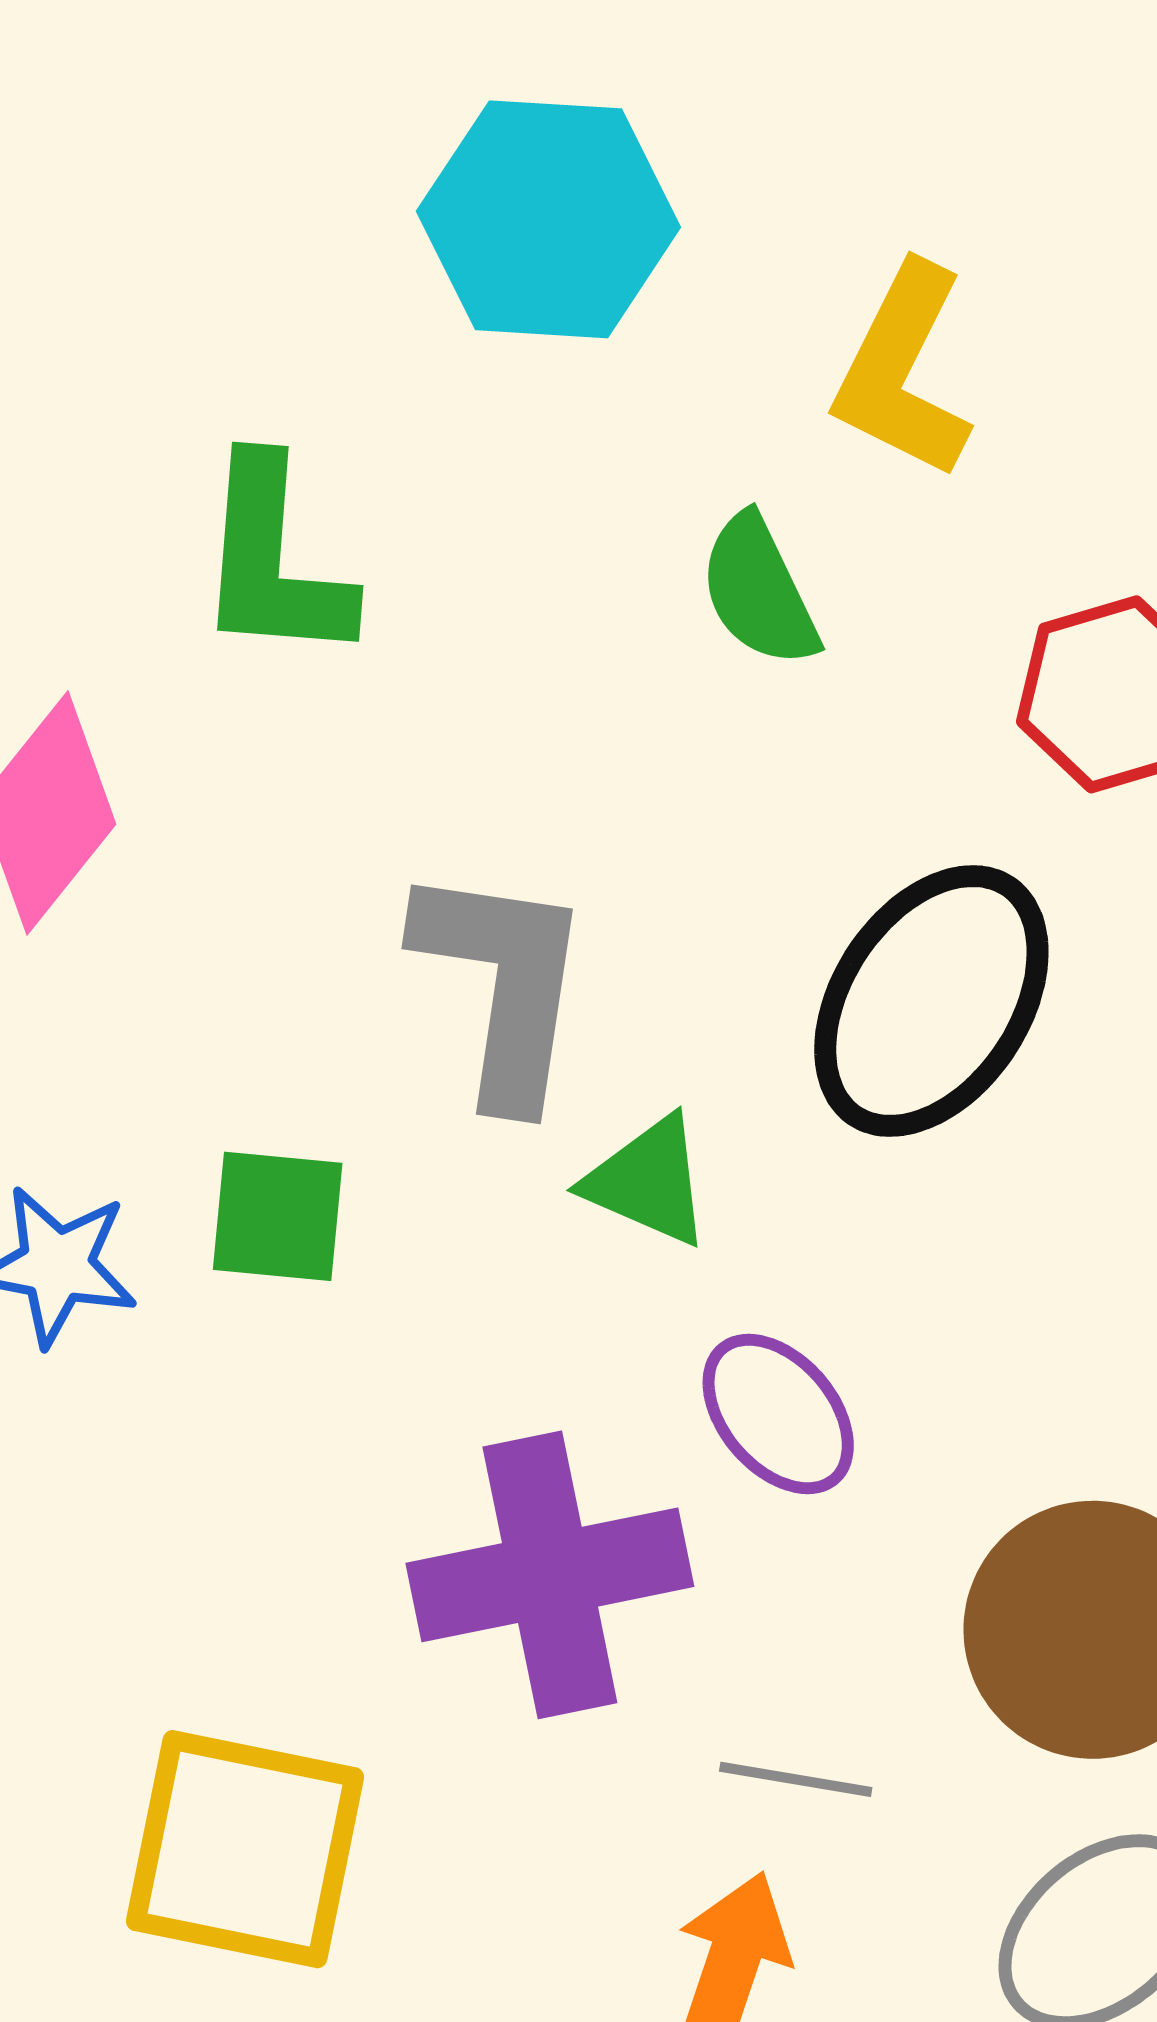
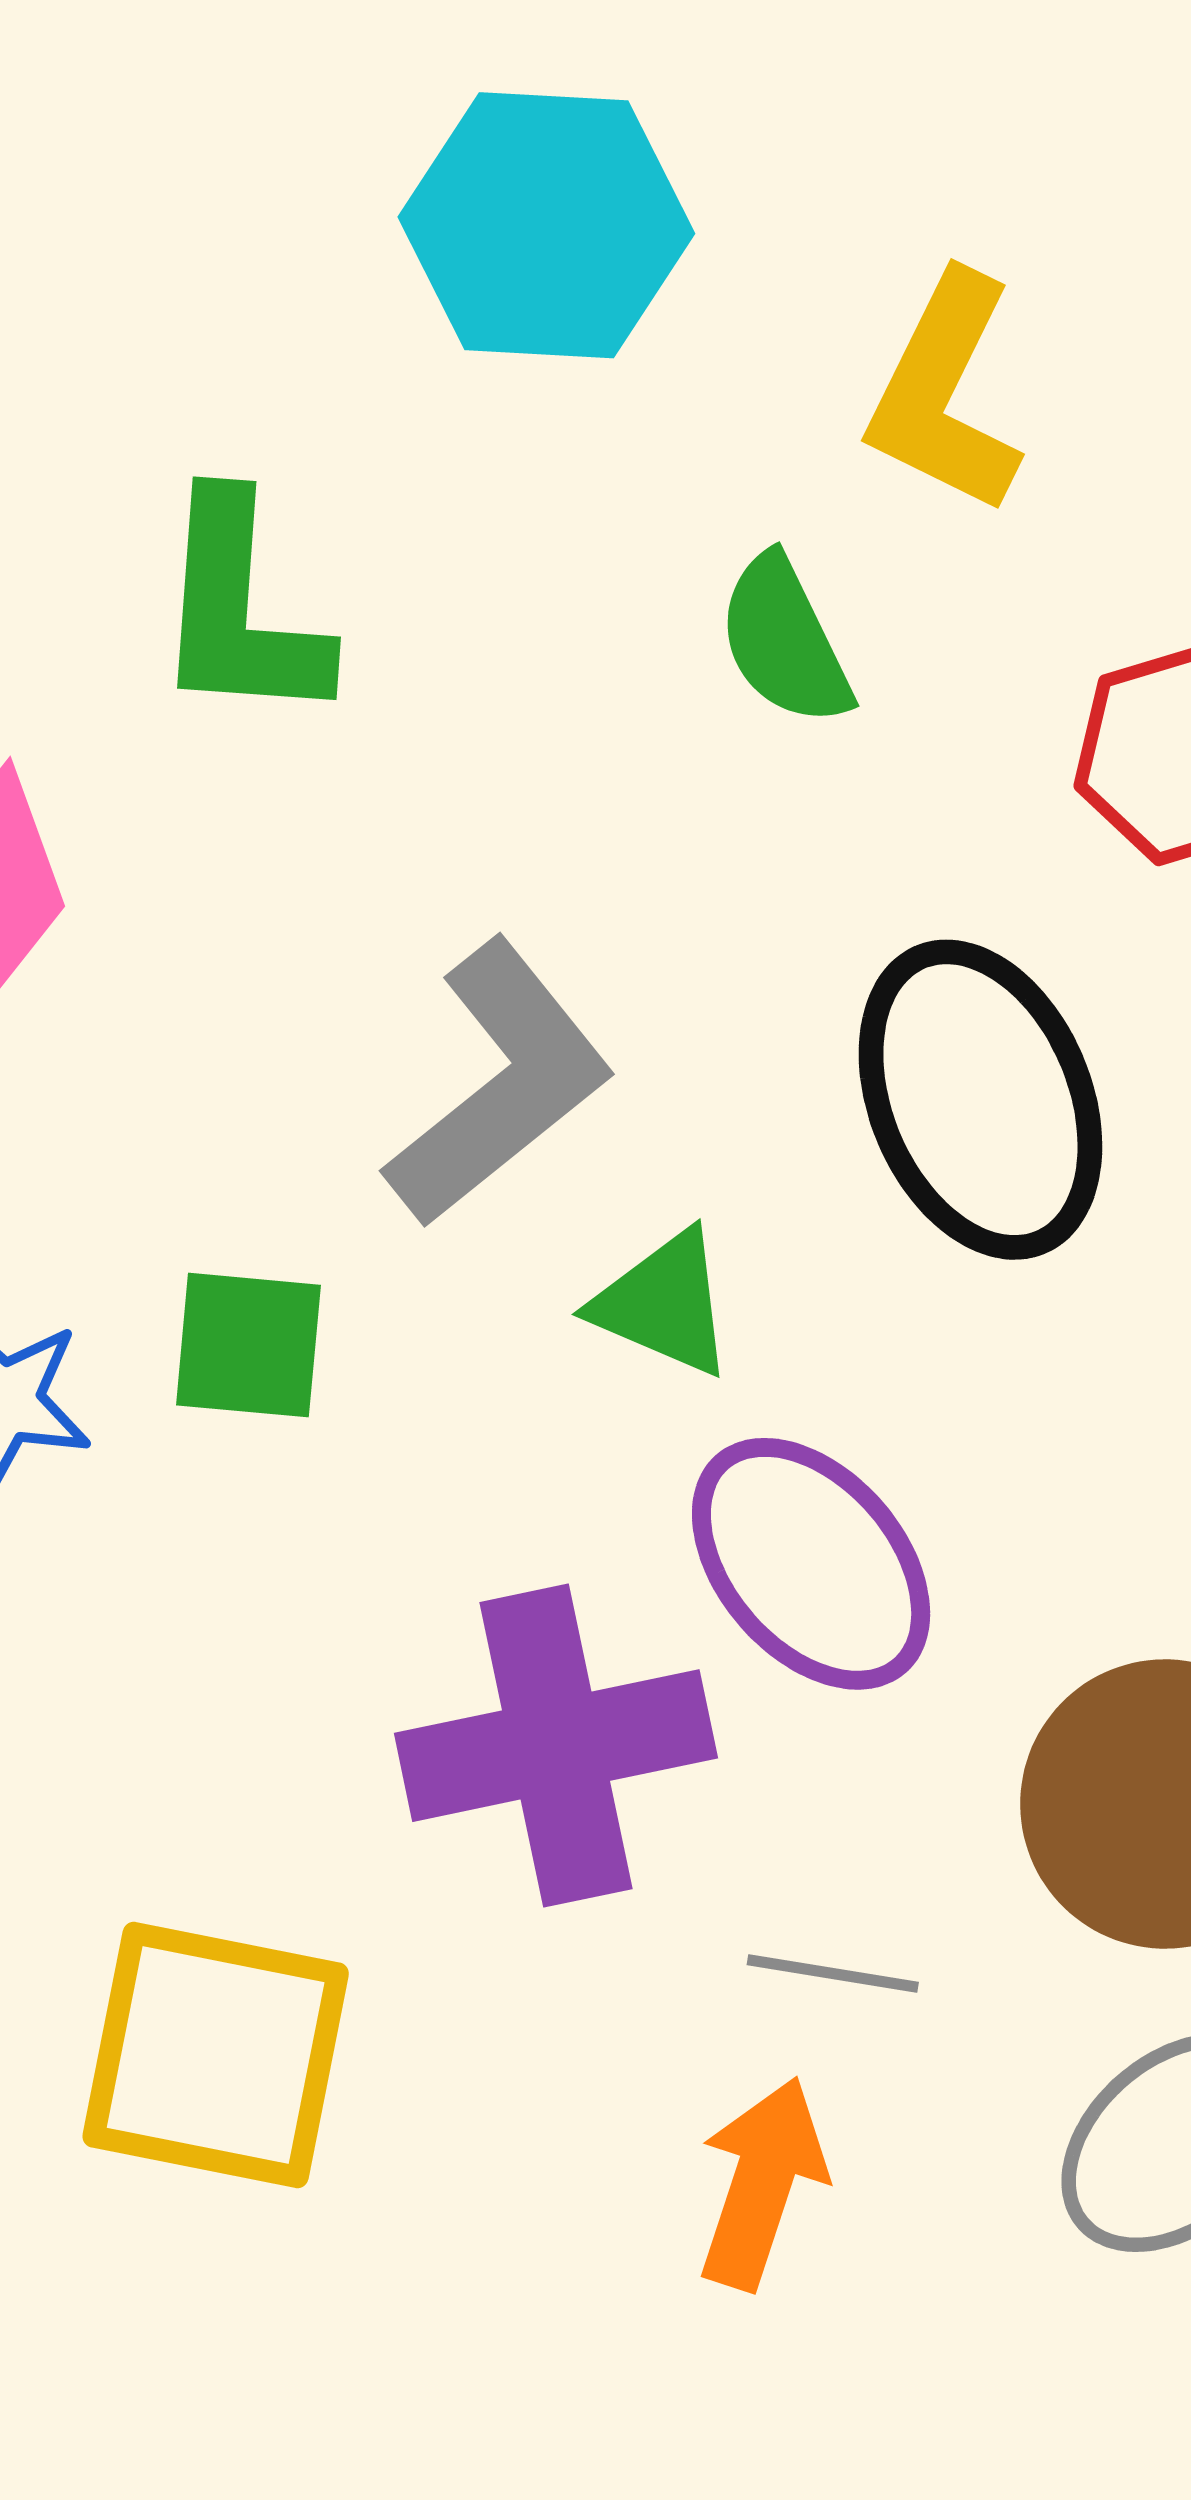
gray L-shape: (503, 984) -> (500, 1084), turned 43
black ellipse: (931, 1001) -> (980, 1100), turned -56
purple ellipse: (778, 1414) -> (811, 1564), size x1.4

